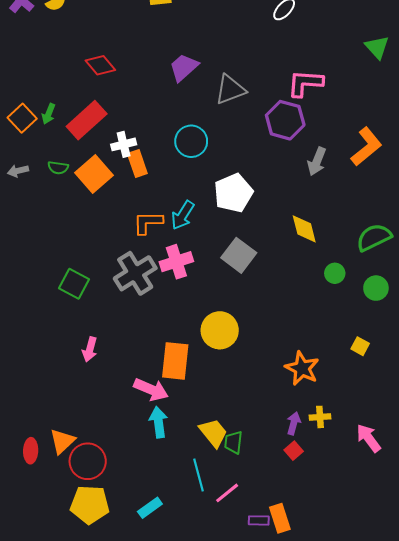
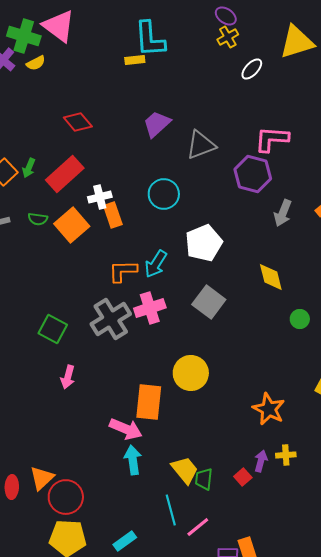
pink arrow: (90, 349) -> (68, 377), moved
red square: (294, 451) -> (243, 477), moved

